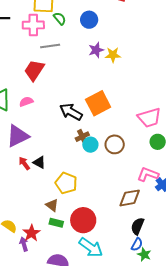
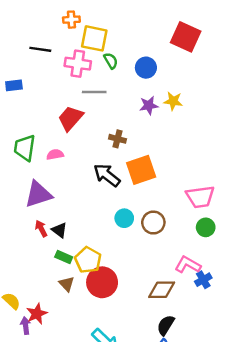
yellow star: (113, 55) -> (173, 101), moved
brown cross: (82, 137) -> (117, 139), moved, turned 32
red circle: (83, 220) -> (102, 282), moved
green rectangle: (56, 223) -> (64, 257), moved

